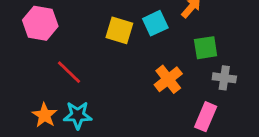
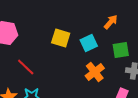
cyan square: (155, 23) -> (89, 43), moved

